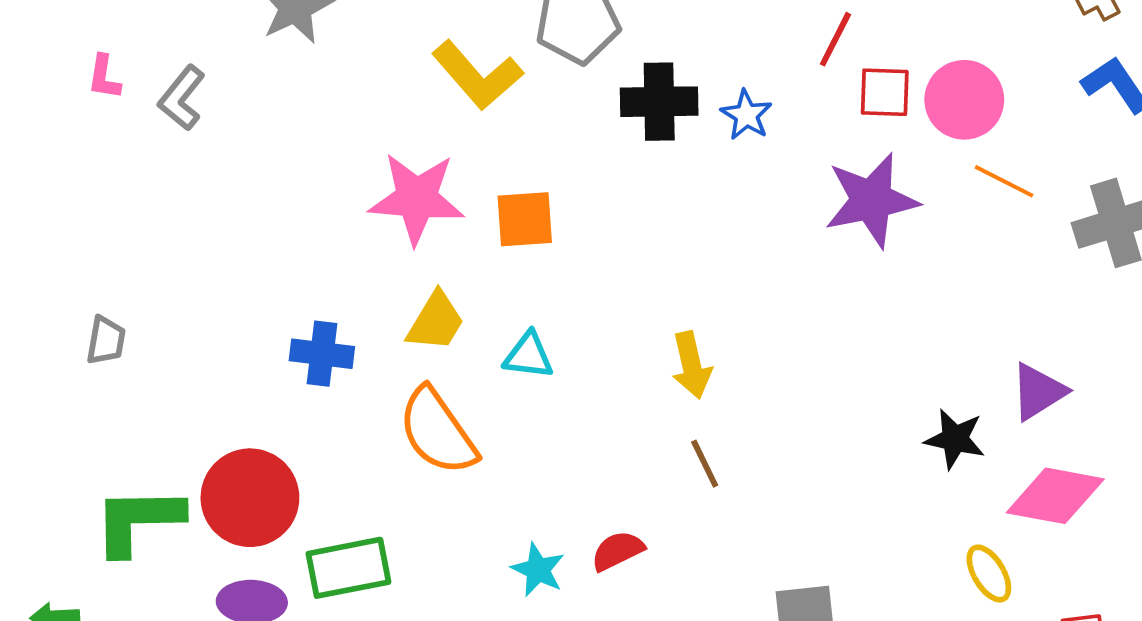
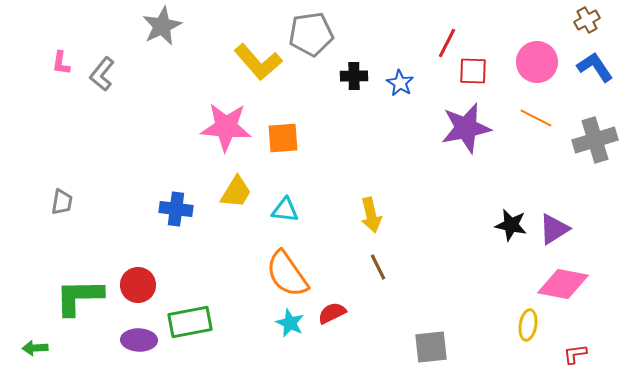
pink circle: (964, 100) -> (537, 62), moved
black cross: (659, 102) -> (354, 76), size x0.7
orange semicircle: (438, 431) -> (287, 274), moved
black star: (955, 439) -> (511, 225), moved
red circle: (250, 498) -> (138, 285), size x0.7
yellow ellipse: (989, 573) -> (528, 325), turned 40

